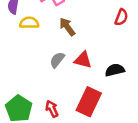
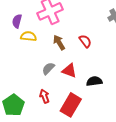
red semicircle: (121, 17) -> (85, 41), moved, turned -64
red arrow: (52, 109) -> (44, 96), moved

